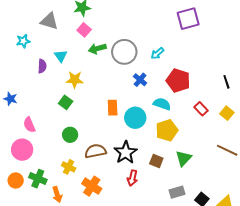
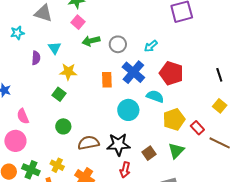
gray circle: (124, 52) -> (118, 44), size x0.7
blue cross: (140, 80) -> (133, 72), size x1.6
orange rectangle: (113, 108) -> (107, 80), moved
red rectangle: (201, 109) -> (197, 128), moved
yellow pentagon: (167, 130) -> (174, 119), moved
black star: (126, 152) -> (118, 144), turned 30
brown square: (156, 161) -> (149, 153), turned 32
yellow cross: (69, 167) -> (57, 165), moved

